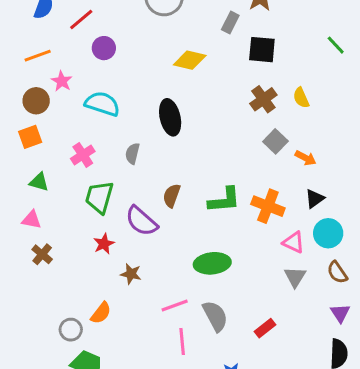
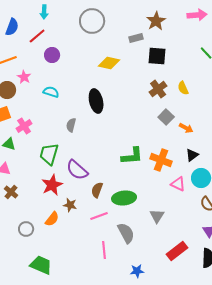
gray rectangle: (230, 22) -> (136, 38), turned 48
cyan semicircle: (102, 104) -> (51, 92), size x0.7
pink cross: (83, 155) -> (24, 126), moved
brown semicircle: (172, 196) -> (97, 190), moved
red star: (104, 244) -> (52, 185), size x1.5
gray triangle: (295, 277) -> (157, 216), moved
pink line: (175, 305) -> (99, 216), moved
orange semicircle: (101, 313) -> (52, 219), moved
red rectangle: (265, 328) -> (177, 251), moved, size x1.5
gray circle: (71, 330) -> (26, 229), moved

